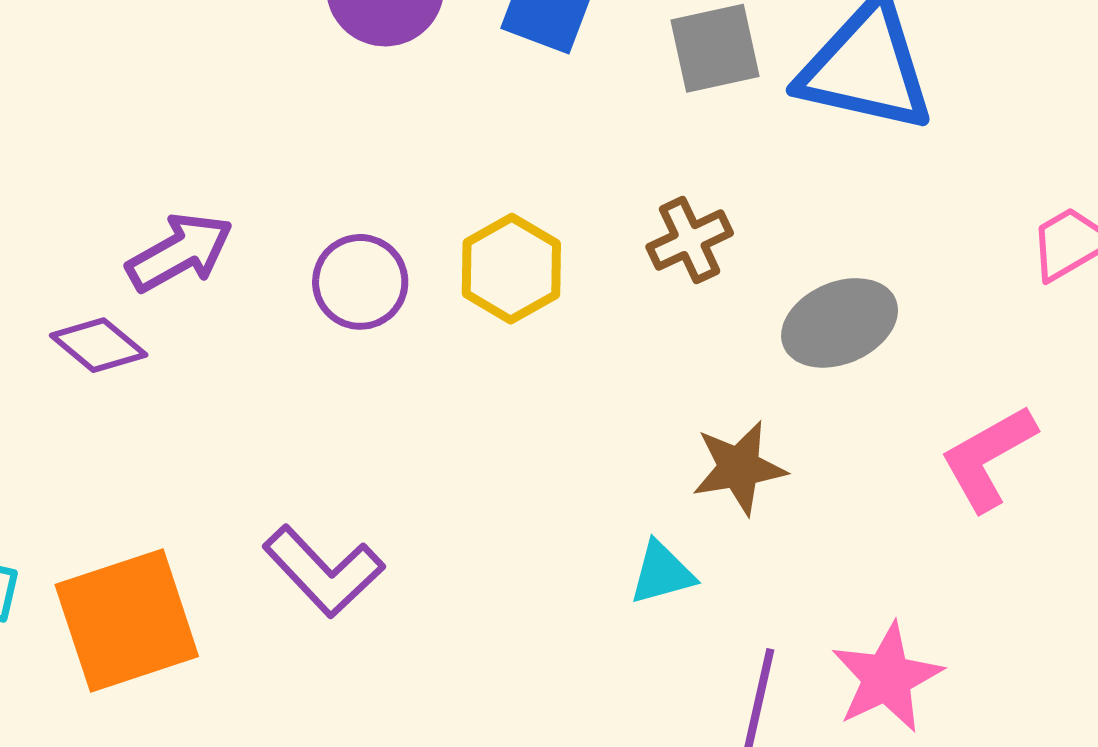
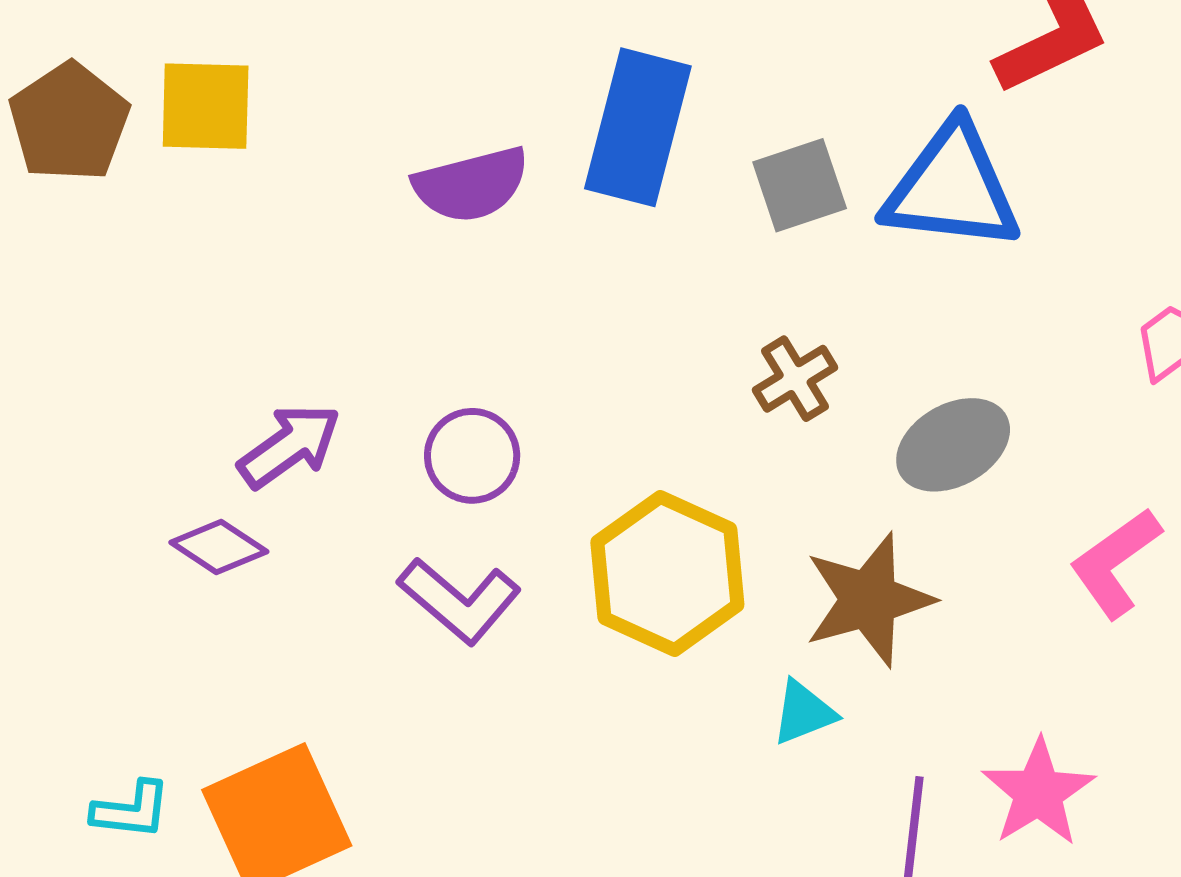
yellow hexagon: (511, 269) -> (667, 573), moved, size x1.5
brown star: (739, 468) -> (869, 600), size x1.4
purple L-shape: (323, 571) -> (459, 601), moved

